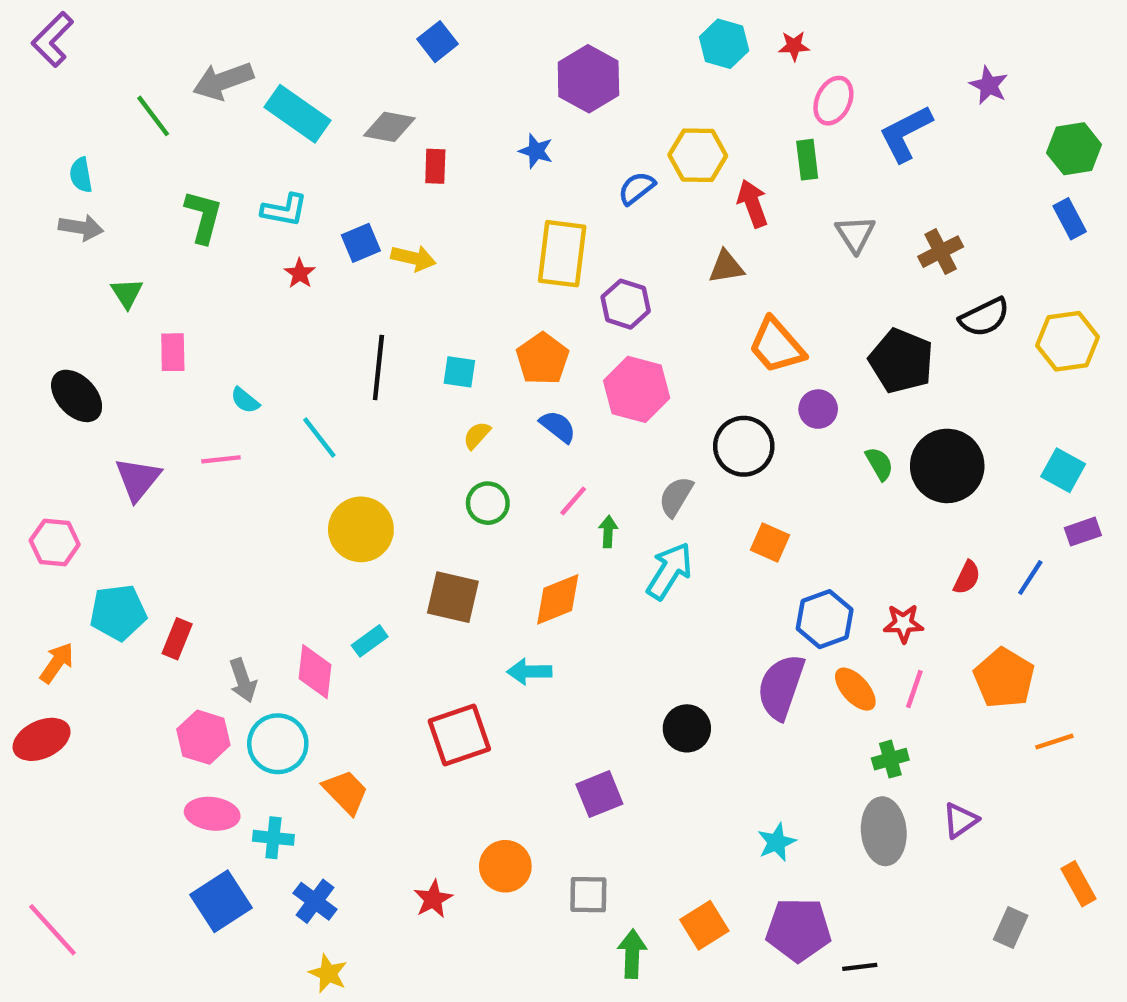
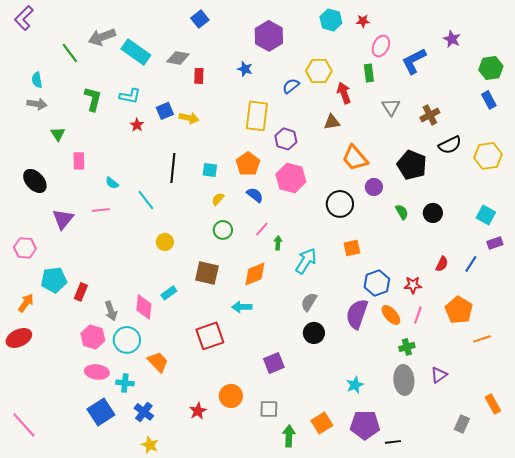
black circle: (947, 466) -> (433, 213), size x0.6
gray semicircle: (676, 497) -> (309, 302), moved
yellow circle: (361, 529) -> (165, 242), size x0.6
orange square: (770, 542) -> (352, 248), turned -36

